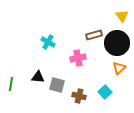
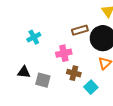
cyan cross: (48, 42) -> (34, 37), turned 32
brown cross: (79, 96) -> (74, 73), moved

